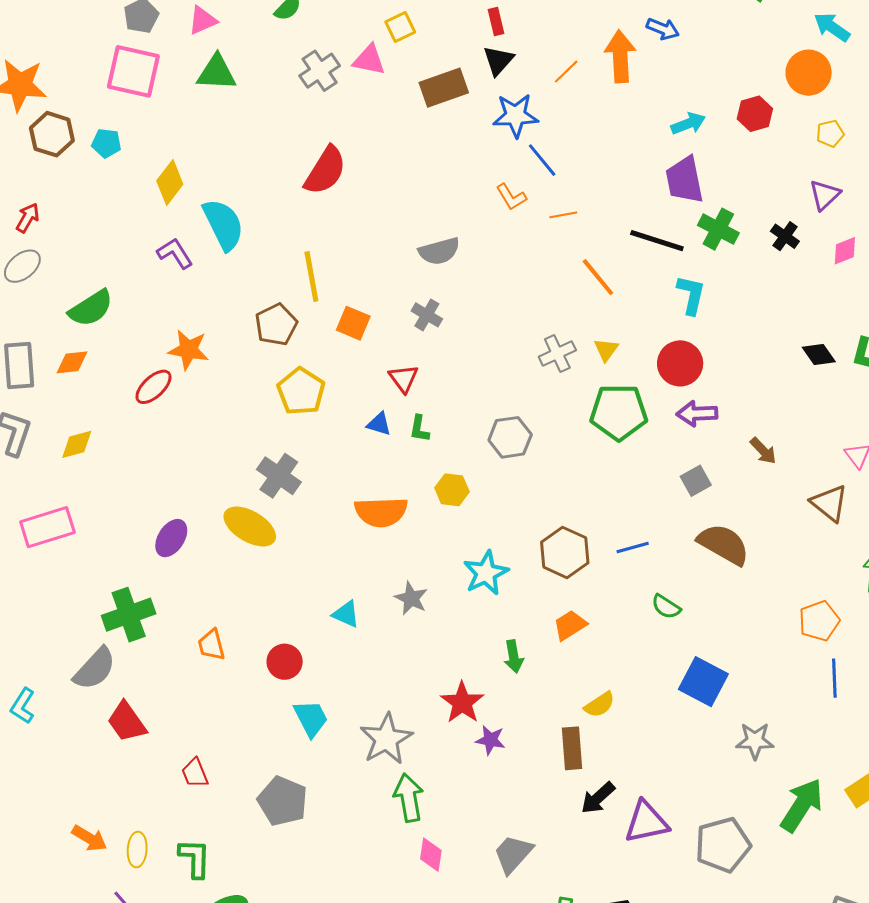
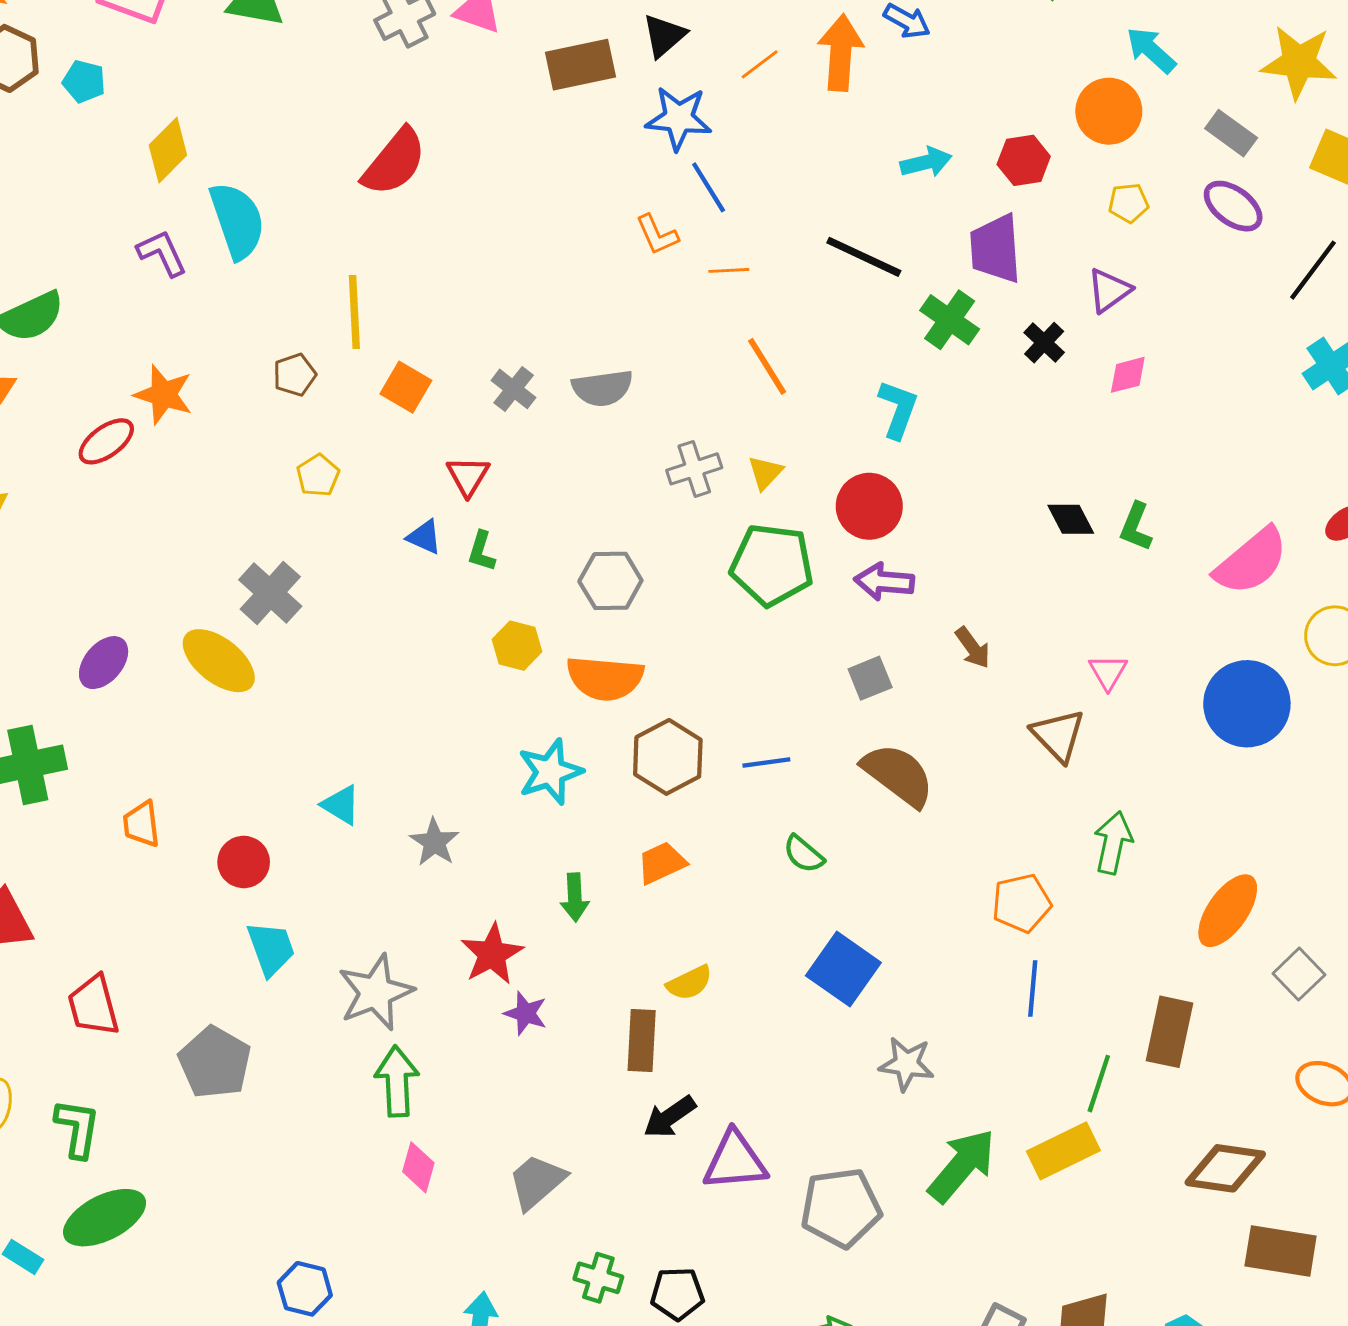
purple trapezoid: (685, 180) -> (996, 249), moved
black line: (657, 241) -> (864, 257), moved
gray semicircle: (439, 251) -> (602, 388), moved
brown pentagon: (276, 325) -> (295, 375), size x0.7
yellow pentagon: (301, 391) -> (318, 475), size x0.6
orange semicircle: (381, 512) -> (605, 678), moved
gray star: (411, 598) -> (434, 842), moved
red trapezoid: (195, 773) -> (94, 1006), size x1.4

